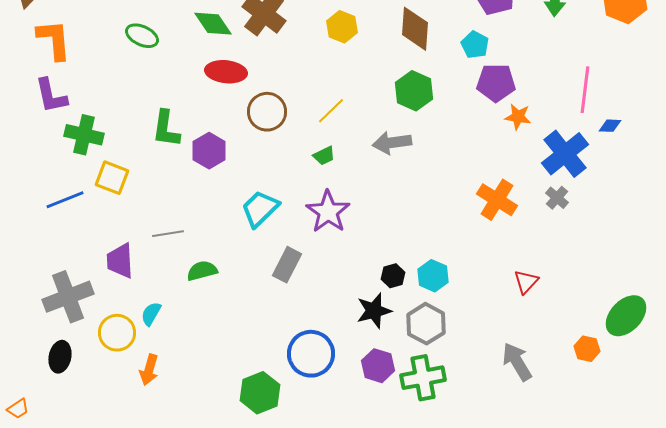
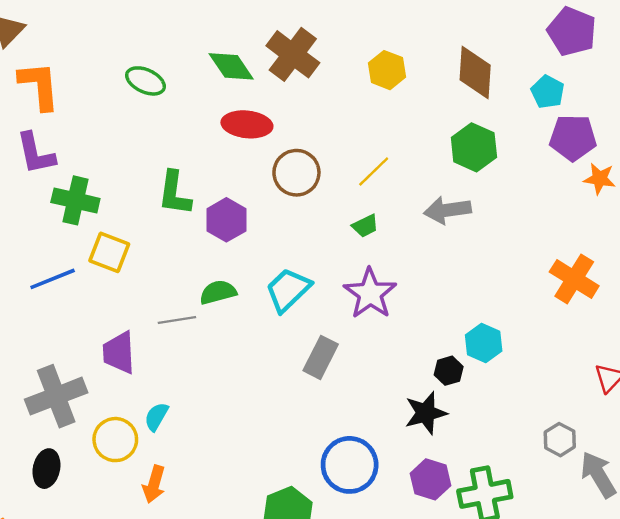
green semicircle: (202, 271) -> (218, 292), moved
cyan hexagon: (433, 276) -> (484, 343), moved
gray hexagon: (426, 324) -> (560, 440), moved, size x0.7

